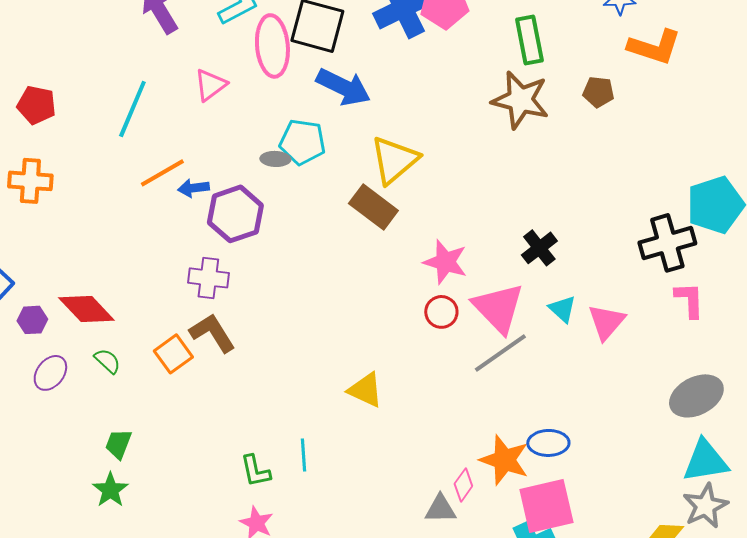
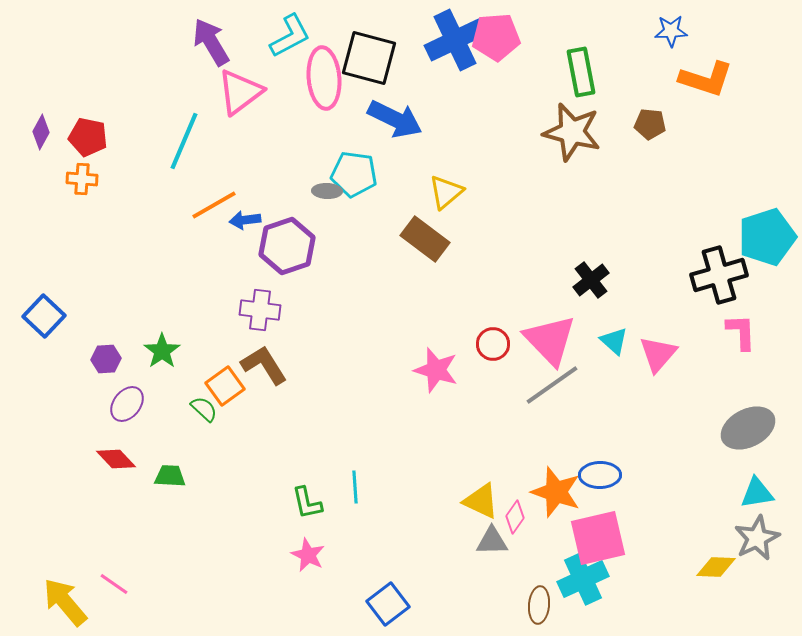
pink triangle: (210, 85) -> (240, 92), moved, size x1.4
yellow triangle: (394, 160) -> (446, 192), size x0.7
orange cross: (30, 181) -> (82, 179), moved, size x0.7
pink star: (445, 262) -> (436, 370), moved
red diamond: (86, 309) -> (116, 459), moved, size x0.7
purple hexagon: (32, 320) -> (106, 359), moved
green semicircle: (107, 361) -> (204, 409), moved
purple ellipse: (50, 373) -> (127, 404), moved
yellow triangle: (365, 390) -> (481, 501), moved
green trapezoid: (118, 444) -> (170, 476), turned 72
cyan triangle: (705, 461) -> (757, 493), size x0.7
green star: (110, 490) -> (162, 351), moved

